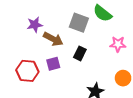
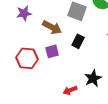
purple star: (35, 25) -> (24, 13), moved

